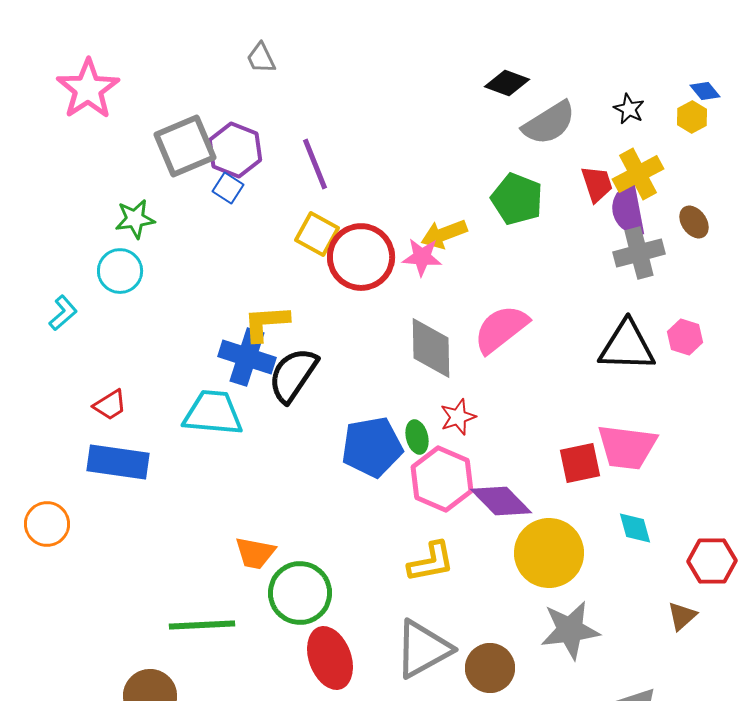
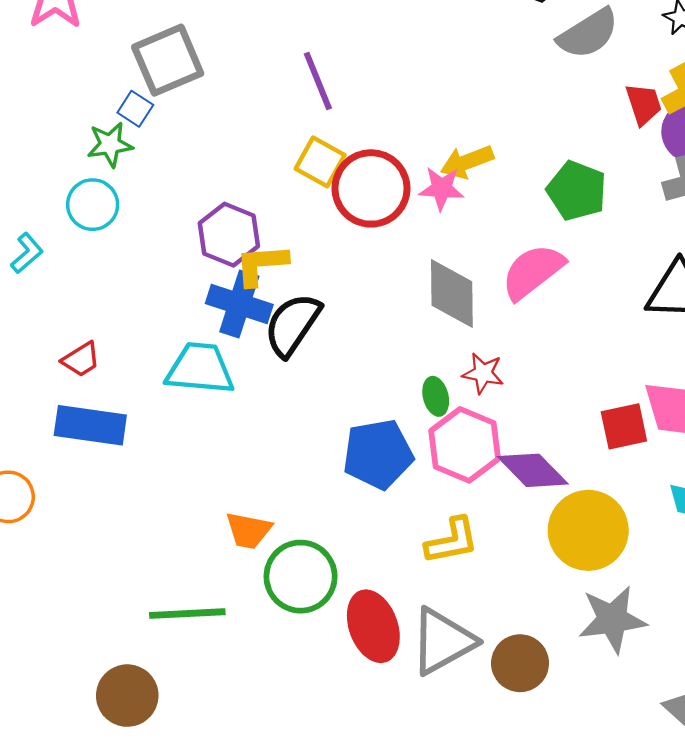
purple hexagon: (235, 150) -> (229, 235), moved
blue square: (228, 188) -> (135, 109), moved
green pentagon: (517, 199) -> (577, 191), moved
red star: (458, 417) -> (483, 373), turned 30
blue pentagon: (372, 447) -> (378, 454), moved
red ellipse: (330, 658) -> (373, 626), moved

